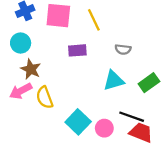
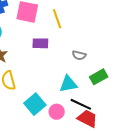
gray semicircle: (123, 49) -> (79, 55), moved
cyan triangle: (114, 81) -> (68, 84), moved

